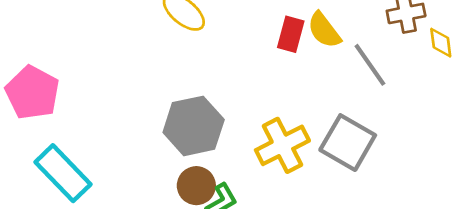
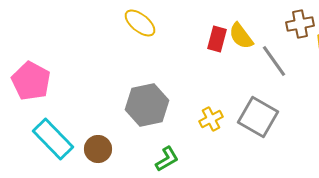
yellow cross: (282, 145) -> (211, 119), size x0.6
brown circle: (196, 186) -> (98, 149), moved

